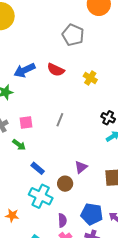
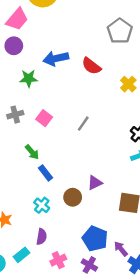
pink square: (26, 123) -> (44, 118), turned 32
green arrow: (19, 145) -> (32, 152), moved
cyan cross: (41, 196) -> (42, 205), size x0.6
purple semicircle: (62, 220) -> (42, 237), moved

